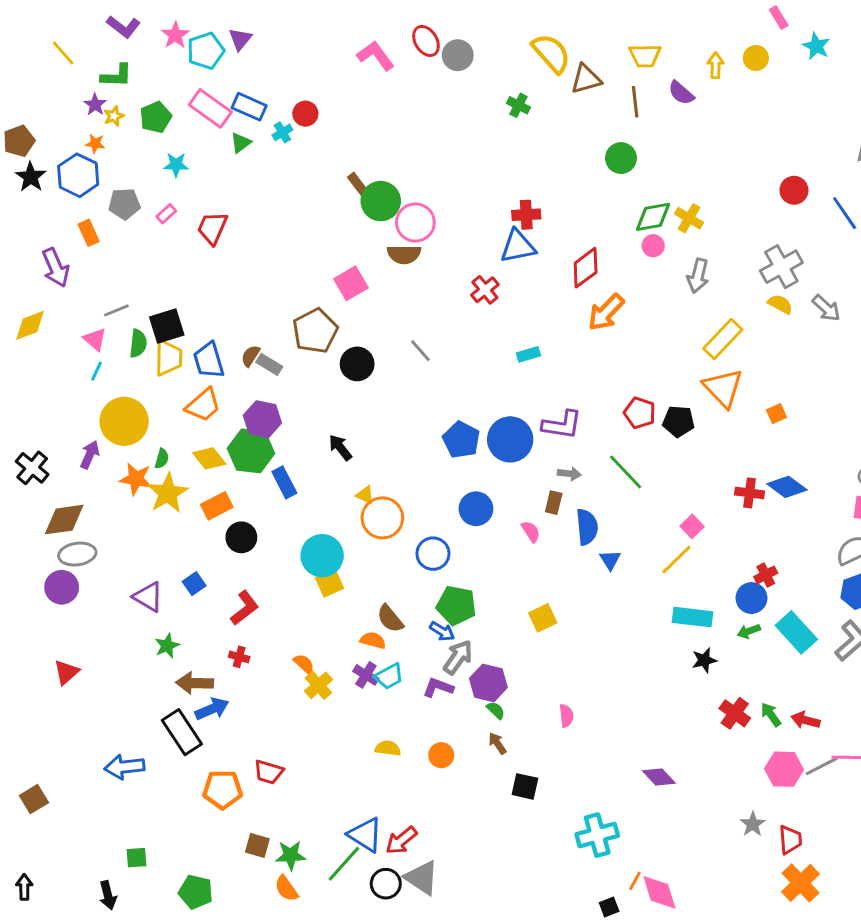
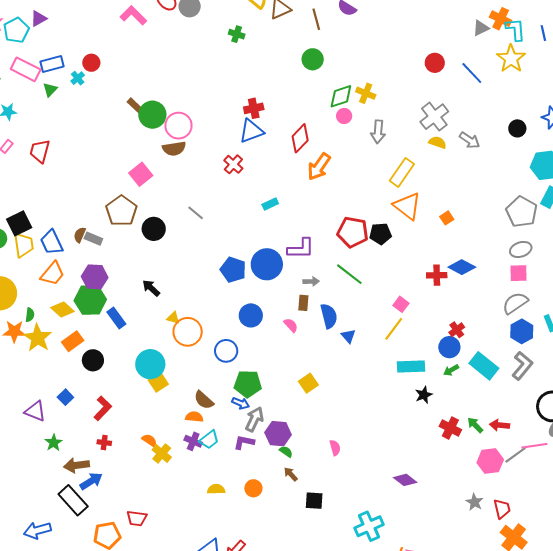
purple triangle: (240, 39) -> (39, 19), turned 30
blue rectangle: (249, 107) -> (52, 64), turned -30
red pentagon: (640, 413) -> (353, 232), size x1.4

